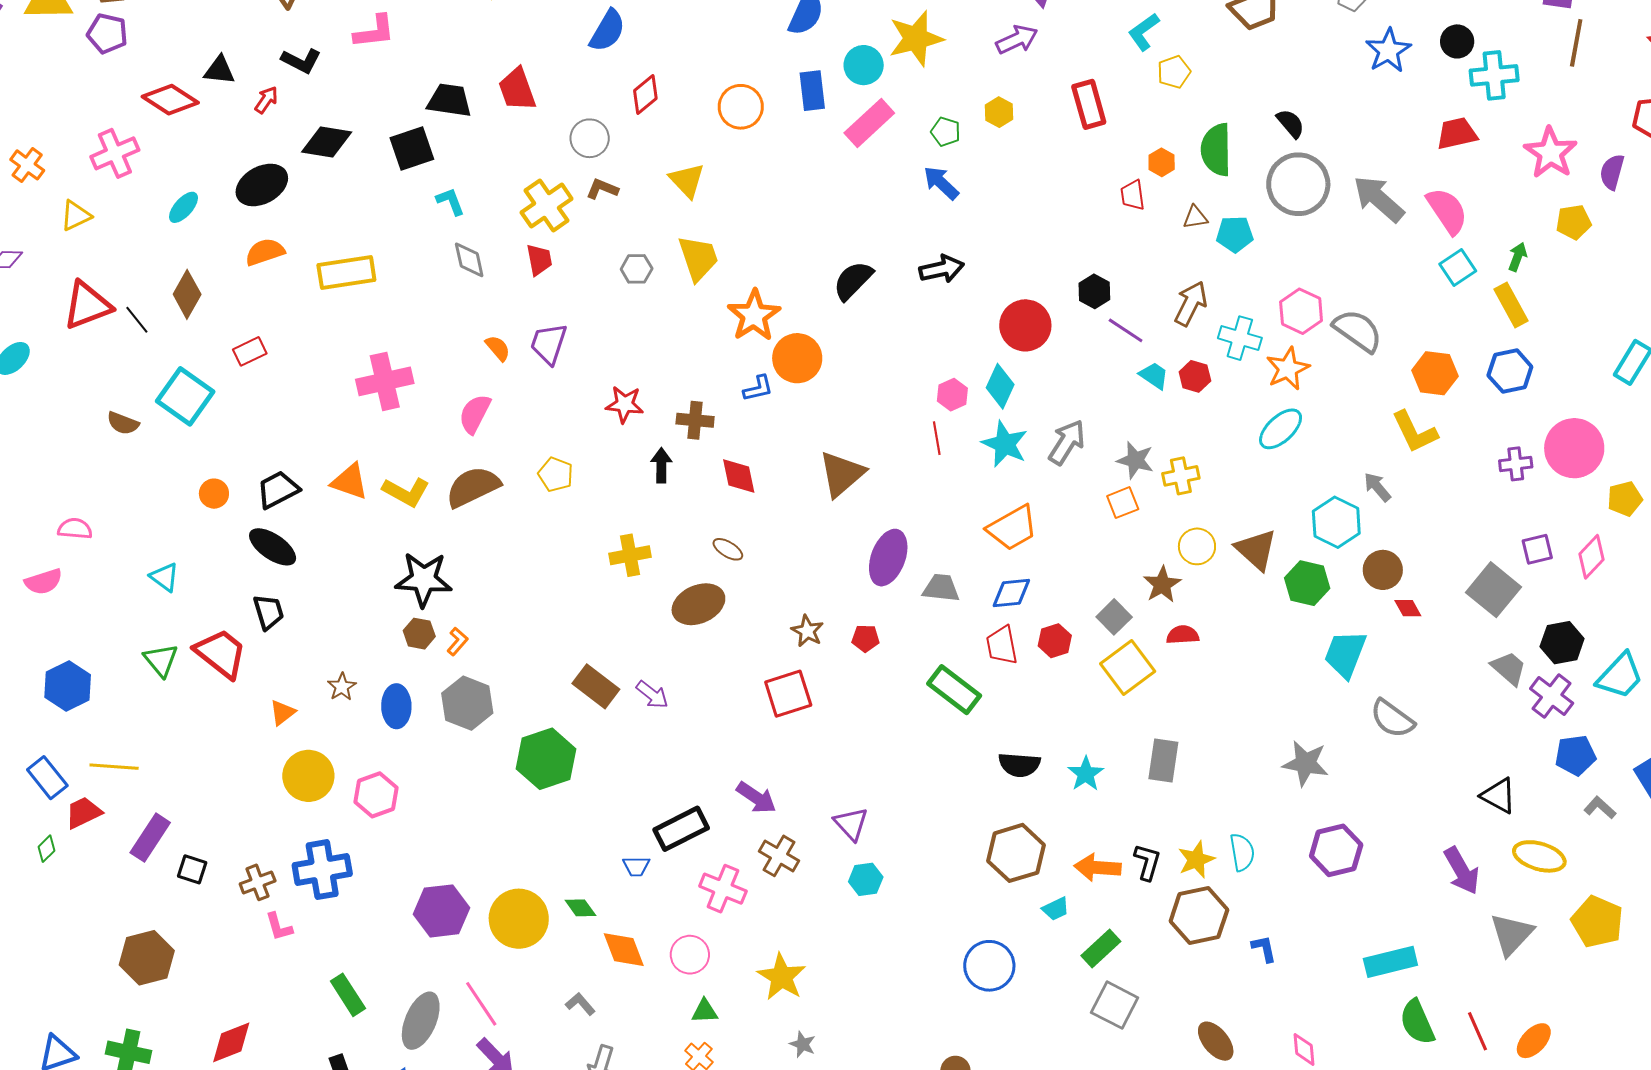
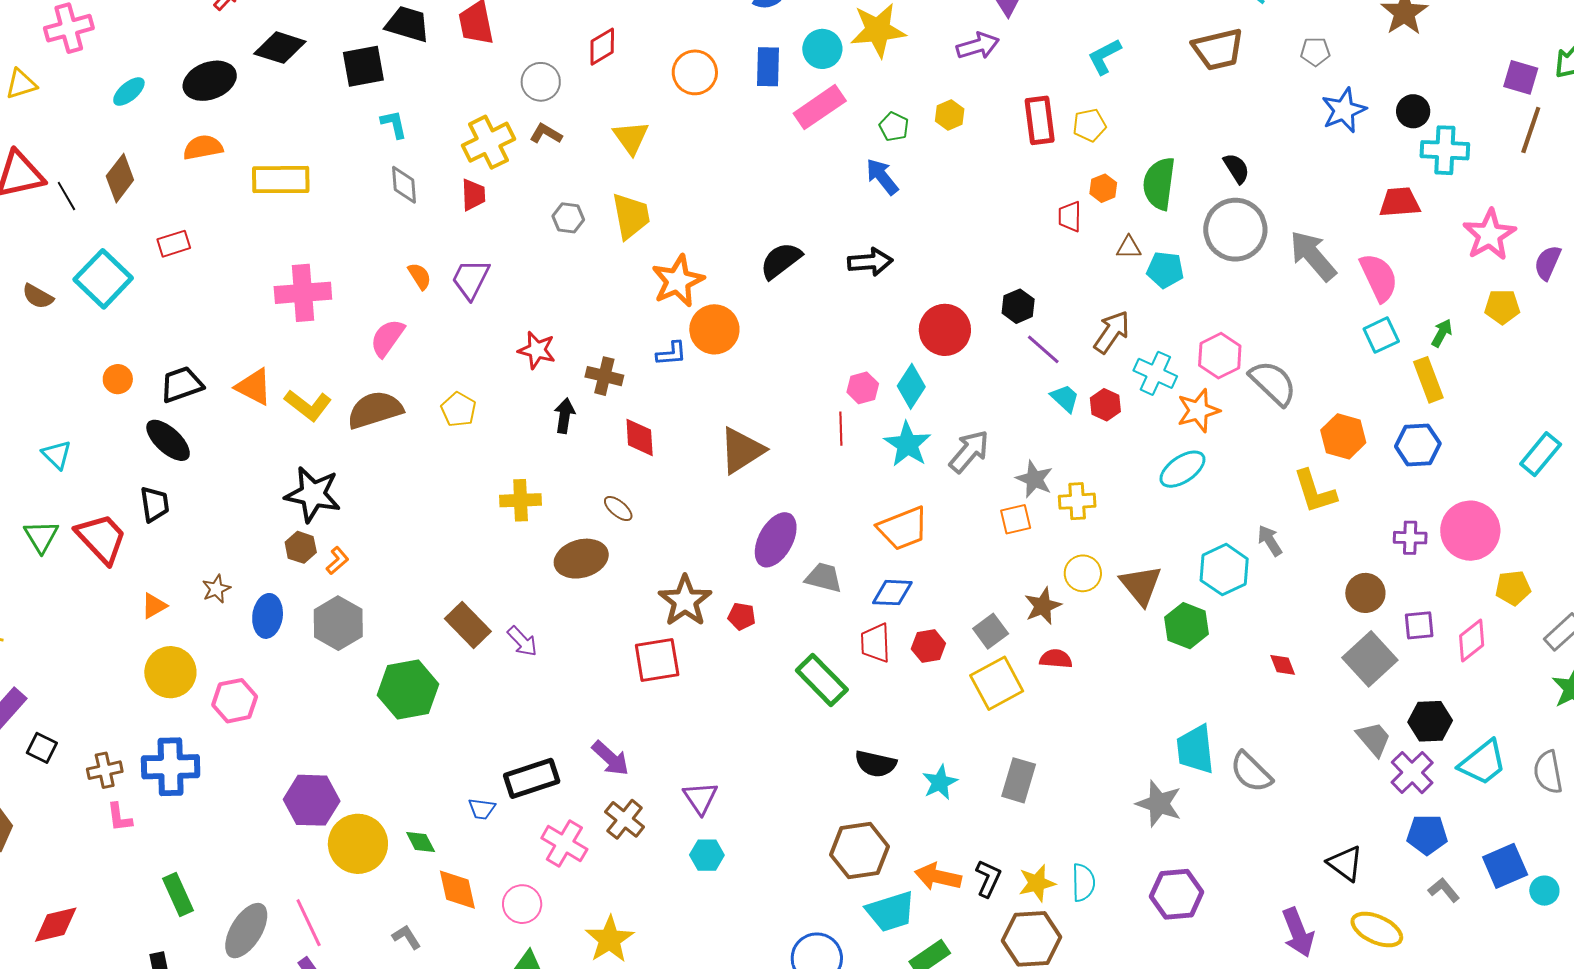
yellow pentagon: (1174, 72) -> (1089, 125), moved
brown circle: (1383, 570) -> (1365, 593), moved
brown star: (807, 631) -> (685, 601), size x1.6
cyan trapezoid: (1345, 654) -> (1195, 749), moved, turned -36
cyan trapezoid: (1056, 909) -> (891, 912), size x1.8
purple hexagon: (441, 911) -> (312, 800), moved

